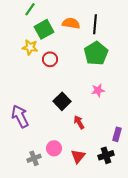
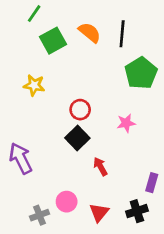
orange semicircle: (71, 23) -> (90, 32), turned 30
yellow star: (30, 47) -> (34, 85), moved
green pentagon: (96, 53) -> (141, 73), moved
red circle: (50, 59) -> (80, 110), moved

